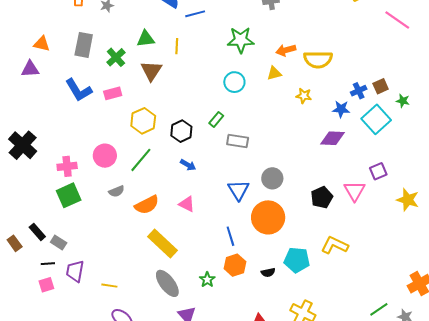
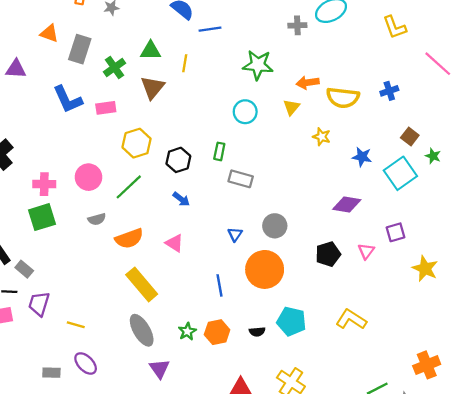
orange triangle: (42, 44) -> (49, 33), moved
yellow triangle: (274, 73) -> (291, 107), turned -42
brown square: (381, 86) -> (410, 136), turned -35
blue cross: (359, 91) -> (389, 91), moved
green rectangle: (216, 119) -> (219, 151), turned -35
purple diamond: (333, 138) -> (347, 205), moved
blue triangle: (239, 190) -> (235, 234), size x0.6
pink triangle: (355, 191) -> (366, 251), size x0.7
yellow L-shape: (335, 245) -> (351, 319), moved
orange hexagon: (235, 265) -> (217, 332), moved

